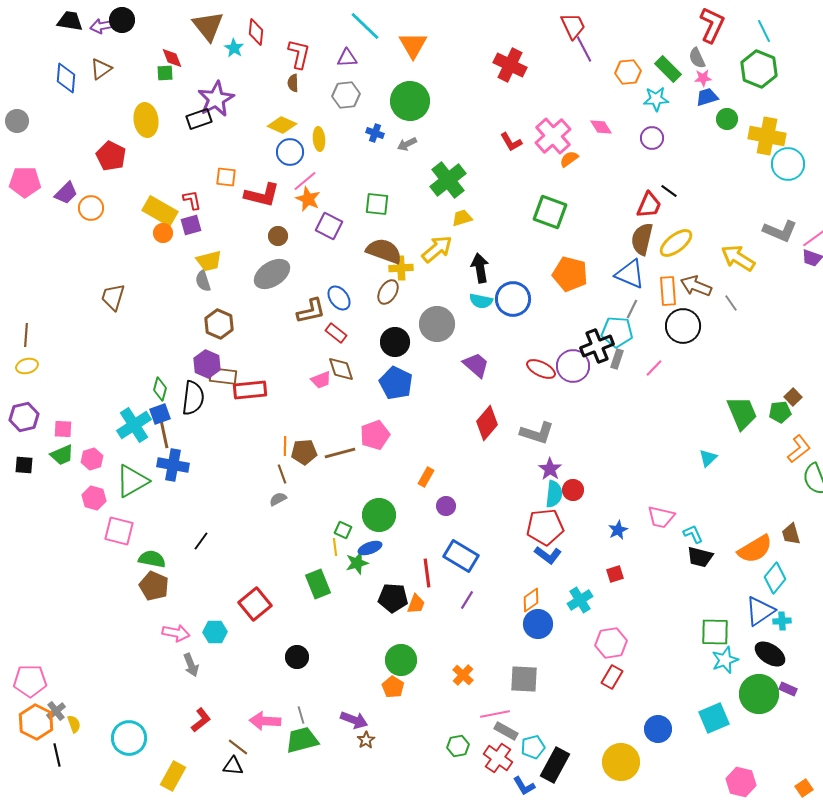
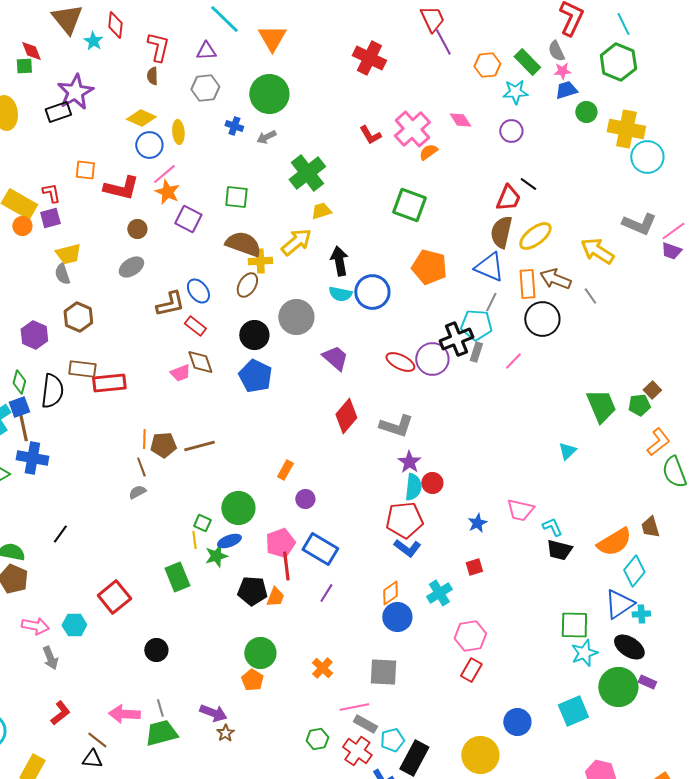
gray ellipse: (272, 274) -> (131, 267), size x0.7
purple hexagon: (207, 364) -> (34, 335), moved
pink pentagon: (375, 435) -> (280, 543), moved

